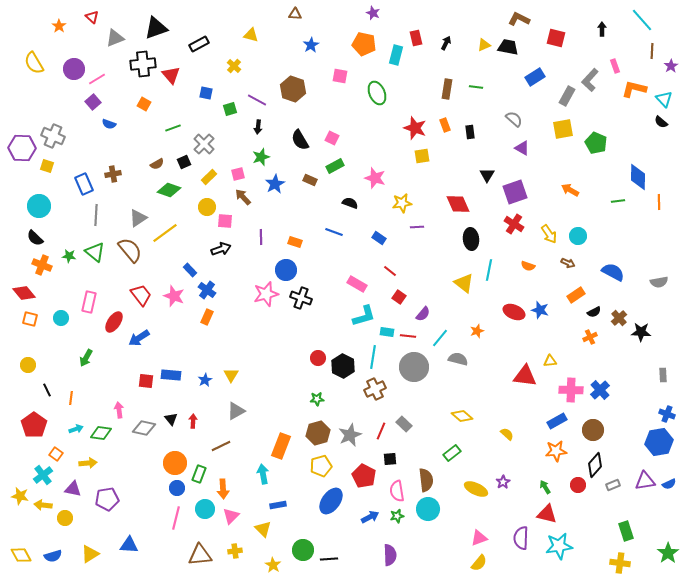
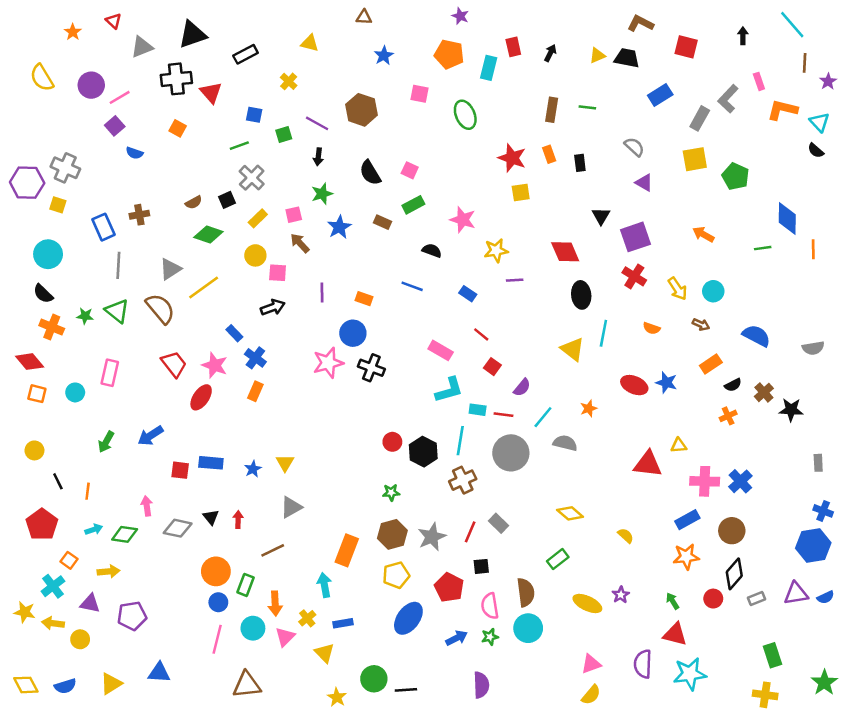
green line: (173, 128) -> (239, 146), moved
red ellipse: (114, 322) -> (201, 397), moved
blue arrow: (139, 338) -> (150, 436), moved
yellow cross: (235, 551) -> (307, 618), moved, turned -32

